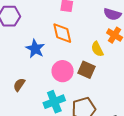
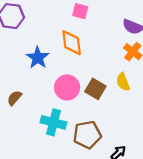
yellow semicircle: (97, 49) -> (123, 82), moved
cyan cross: (54, 102) -> (53, 122), turned 30

